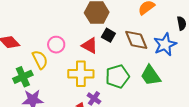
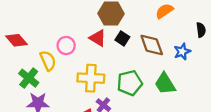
blue star: (165, 44) -> (182, 52), size x0.7
red triangle: (90, 46) -> (98, 38), moved
green cross: (23, 77) -> (29, 78), turned -30

